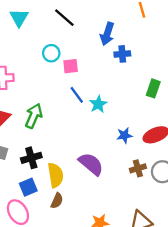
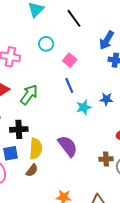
cyan circle: (51, 53) -> (46, 44), moved
pink square: (71, 66) -> (70, 60), turned 32
cyan star: (98, 104) -> (84, 107), moved
blue star: (124, 135) -> (106, 99), moved

